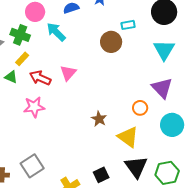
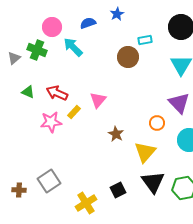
yellow rectangle: (22, 59) -> (74, 112), moved
pink triangle: (68, 73) -> (98, 100), moved
yellow triangle: (128, 137) -> (145, 152), turned 35

